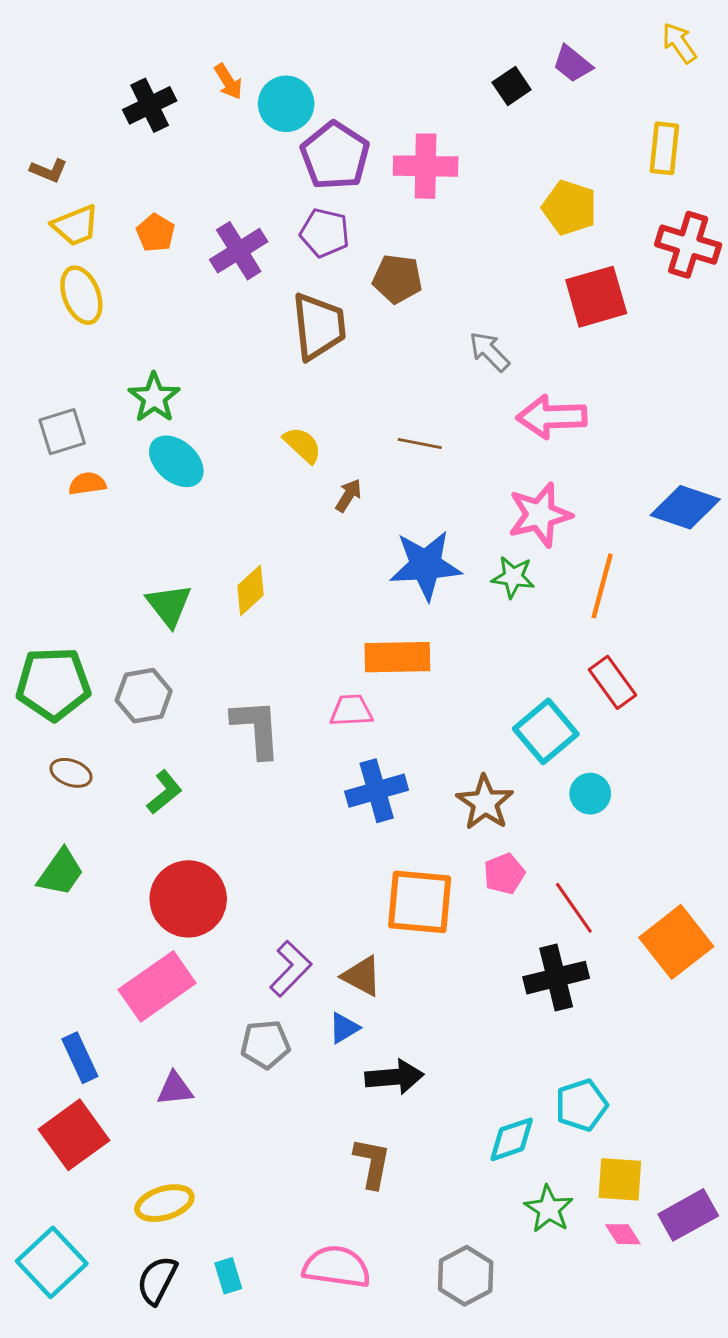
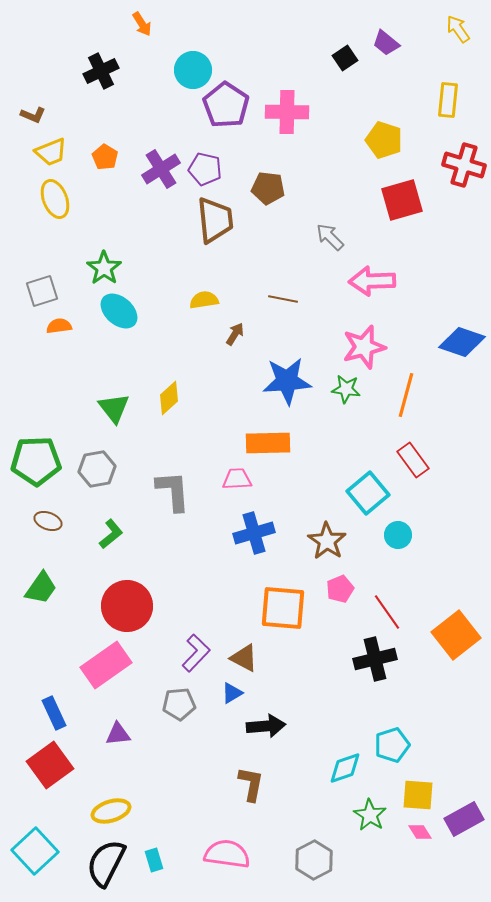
orange arrow: (228, 82) -> (142, 24), moved
purple pentagon: (325, 233) -> (205, 169), moved
yellow semicircle: (302, 445) -> (204, 300), turned -52
black semicircle: (157, 1280) -> (106, 863), size x1.4

